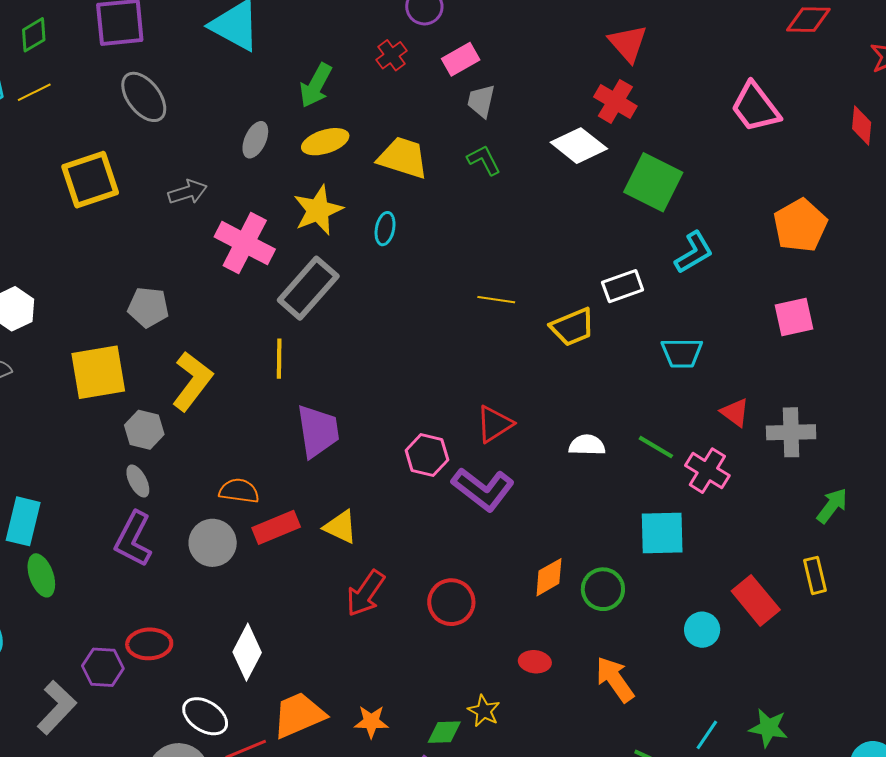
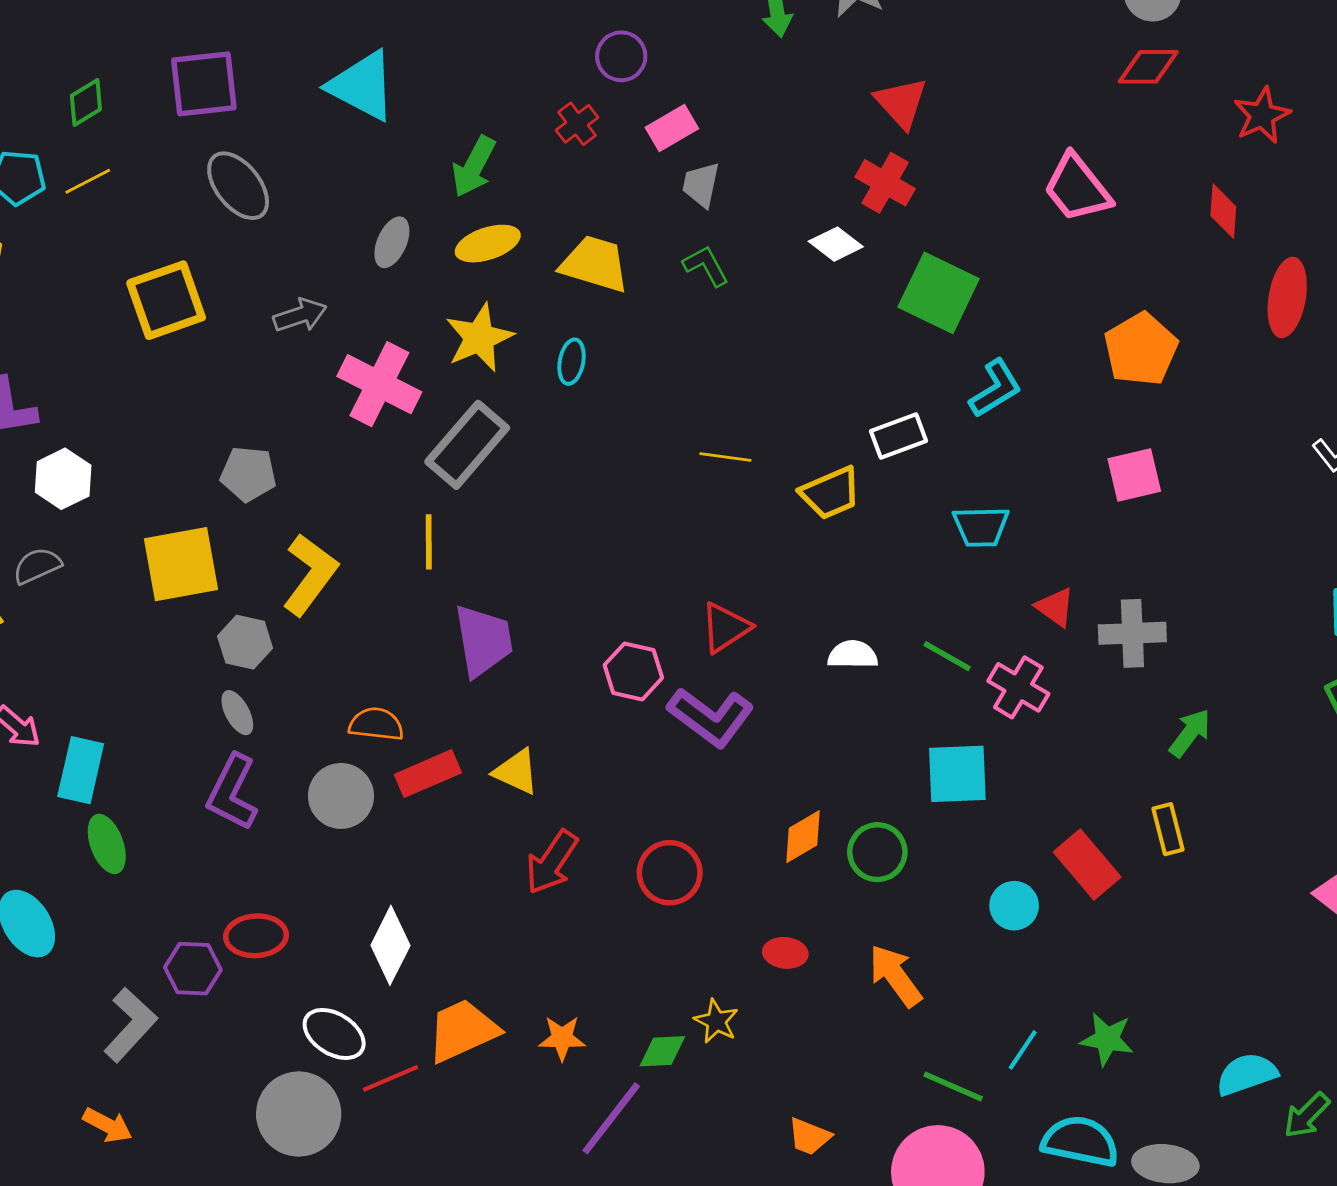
white diamond: (579, 146) -> (836, 244), size x0.7

